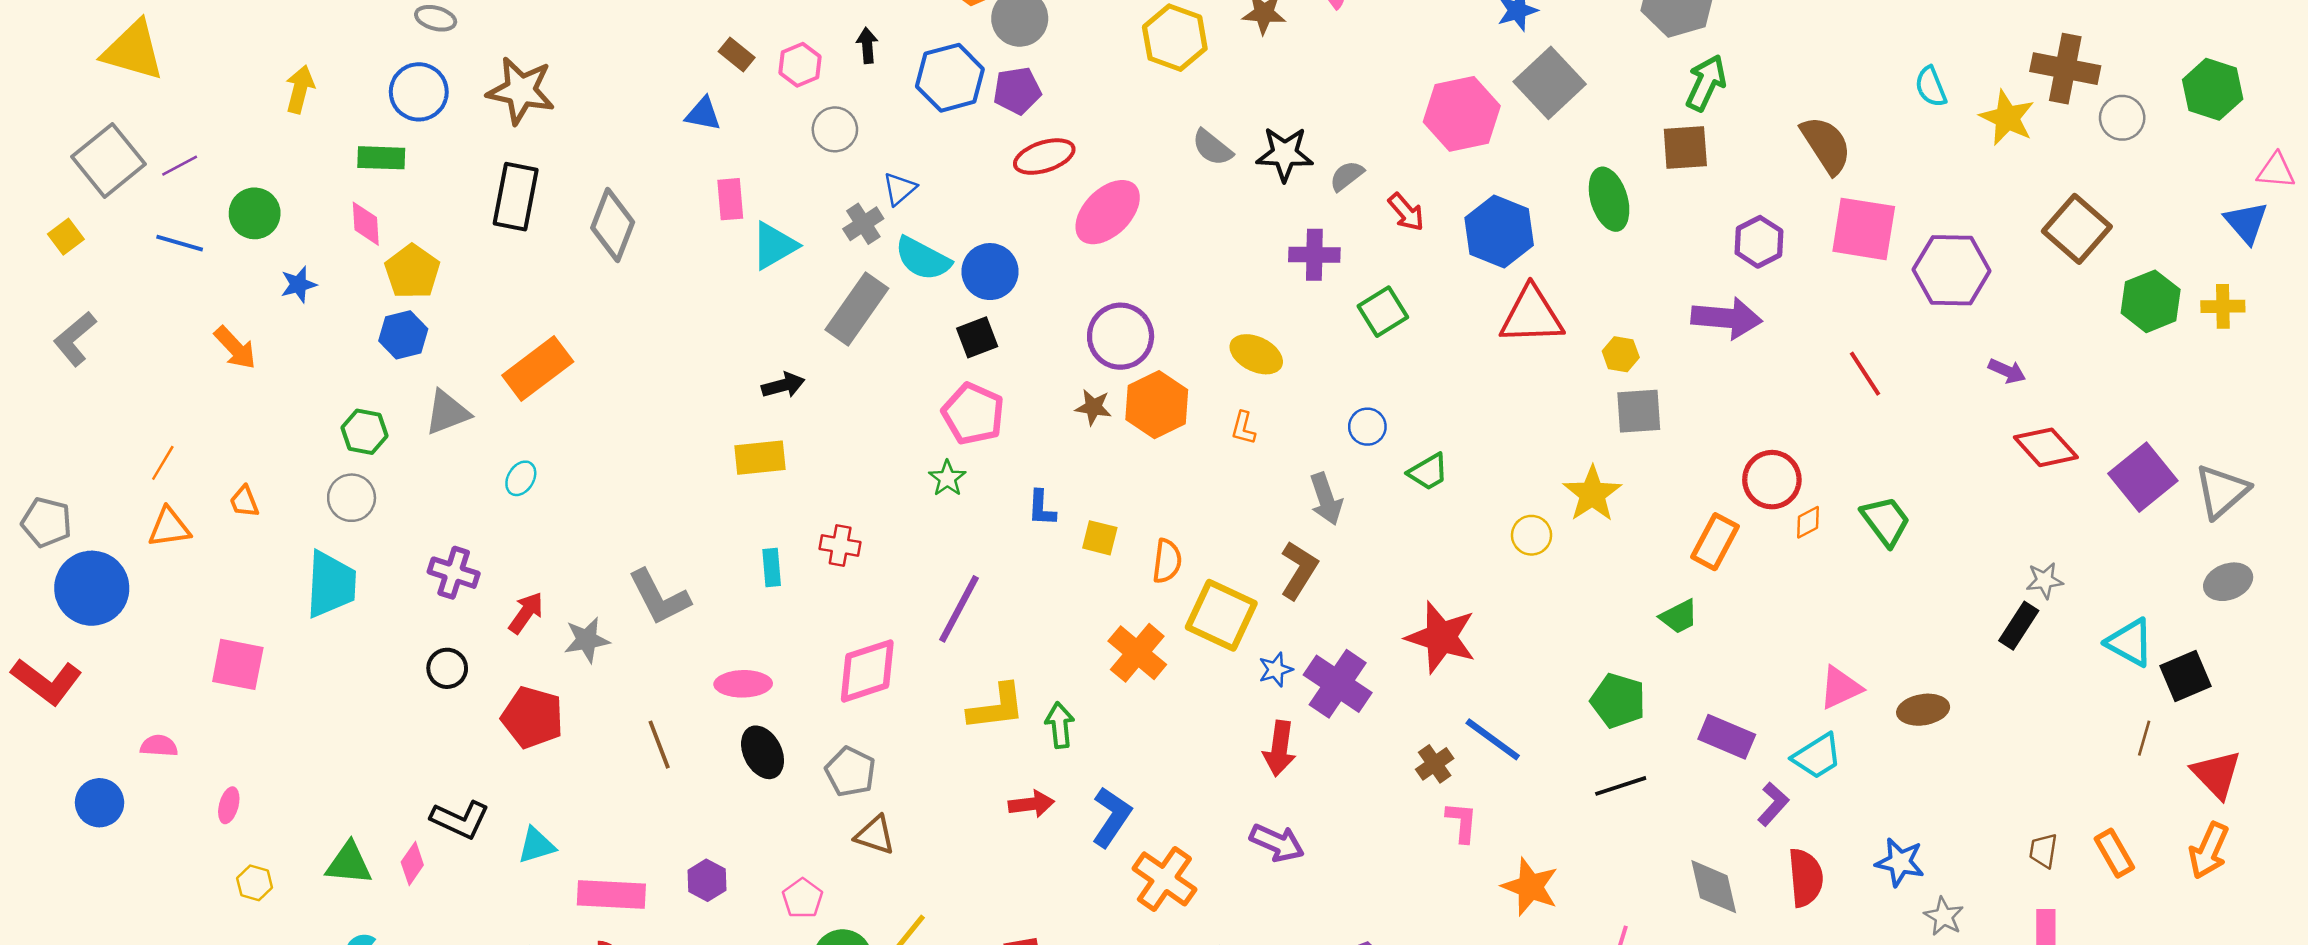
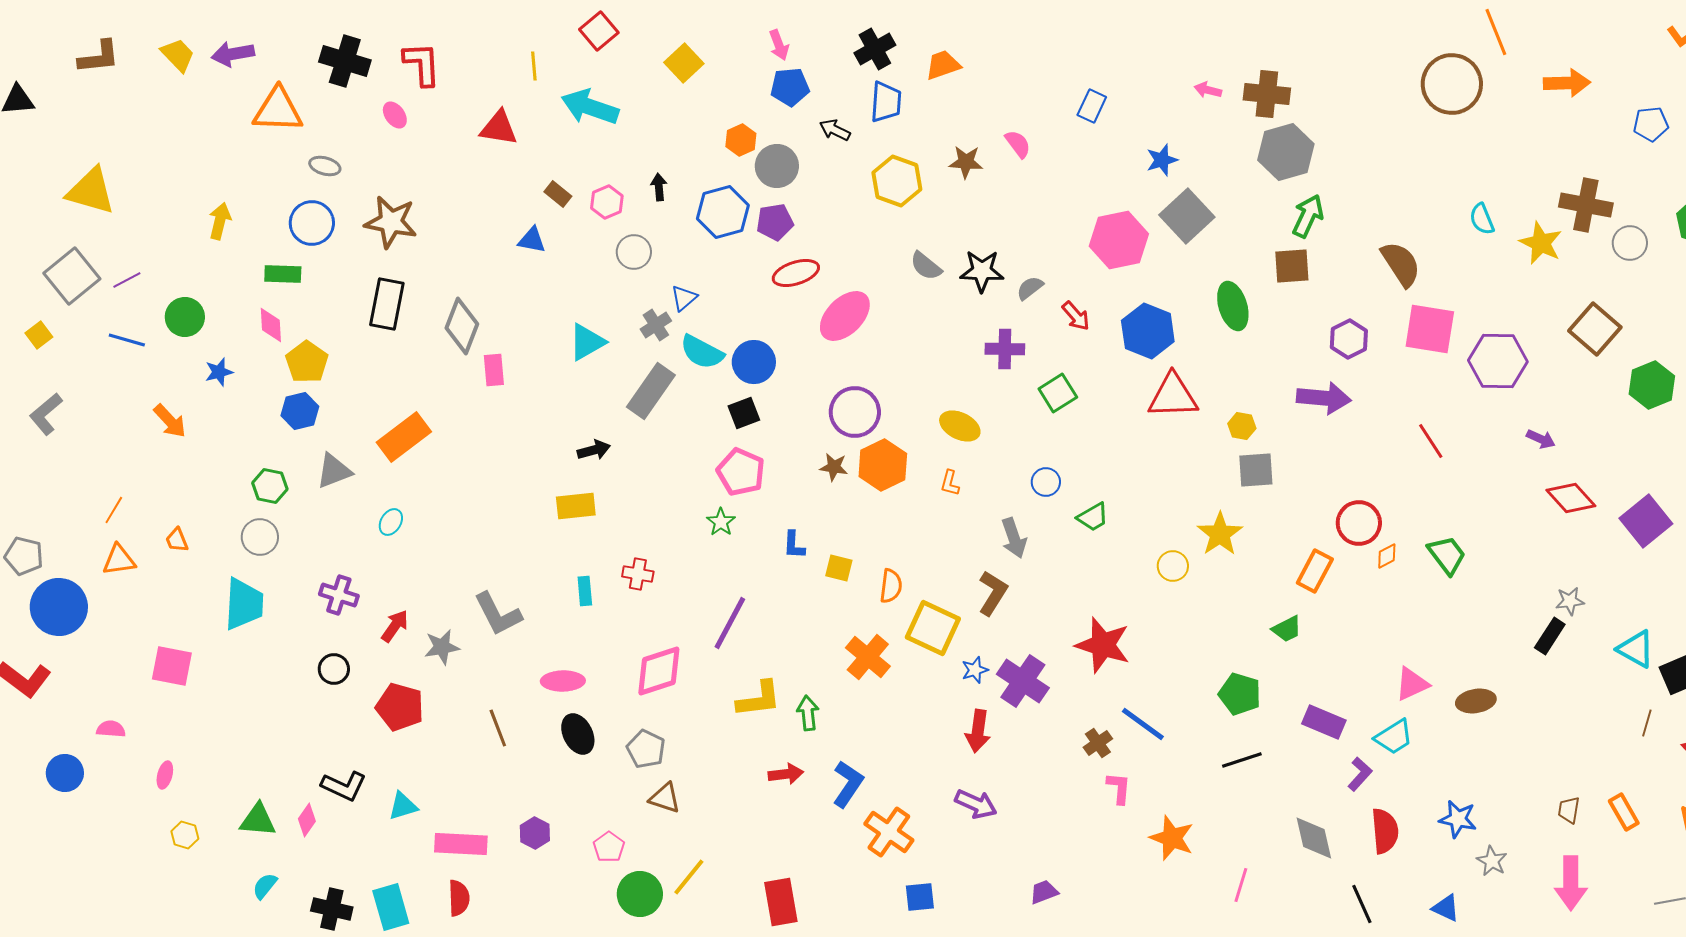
pink rectangle: (730, 199) -> (494, 370), moved

